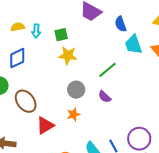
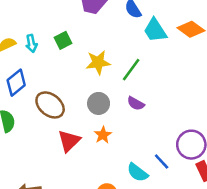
yellow star: (68, 55) -> (98, 63), moved
brown ellipse: (26, 101) -> (50, 105), moved
red triangle: (45, 125) -> (69, 141), moved

